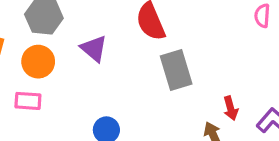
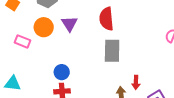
orange circle: (38, 62) -> (44, 27), moved

